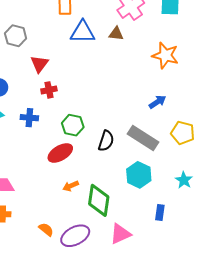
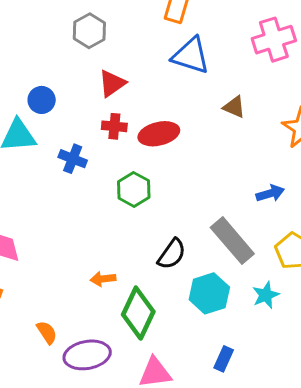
brown triangle: (116, 34) -> (234, 107), moved
black semicircle: (106, 141) -> (172, 254), moved
red ellipse: (60, 153) -> (159, 134), moved
cyan star: (184, 180) -> (266, 295), moved

